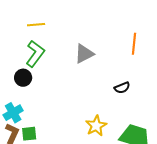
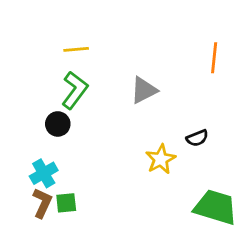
orange line: (134, 44) -> (214, 58), moved
yellow star: (96, 126) -> (161, 159), moved

